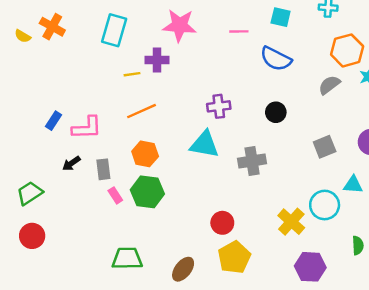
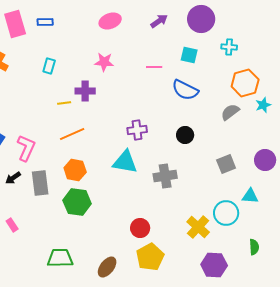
pink star: (180, 25) -> (104, 62), size x0.7
cyan rectangle: (114, 30) -> (49, 66), size x0.6
pink L-shape: (87, 128) -> (26, 148), turned -64
gray rectangle: (103, 169) -> (40, 183), size x1.4
pink rectangle: (115, 195) -> (12, 225), moved

